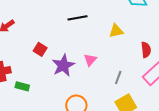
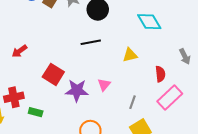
red square: (40, 49) -> (53, 74), size x1.5
purple star: (63, 65) -> (77, 91), turned 30

